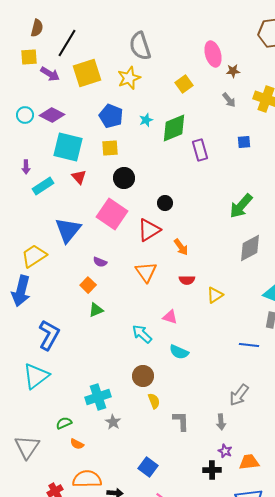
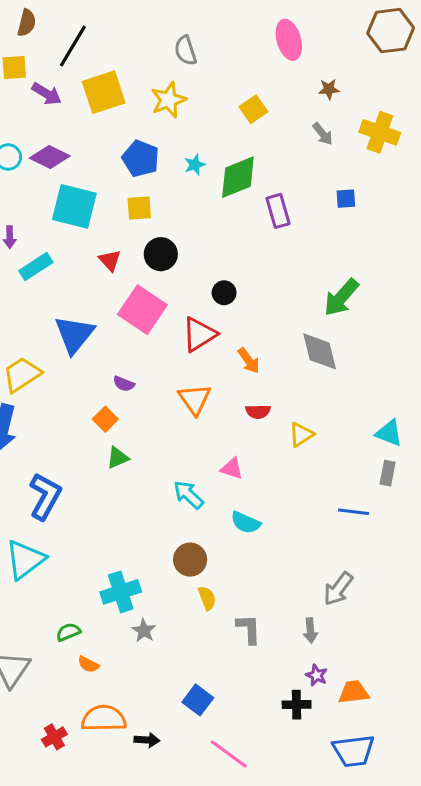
gray semicircle: (140, 46) -> (185, 51), size x0.7
pink ellipse: (213, 54) -> (289, 40), moved
red triangle: (79, 177) -> (110, 260), moved
gray diamond: (250, 248) -> (320, 351), moved, turned -76

